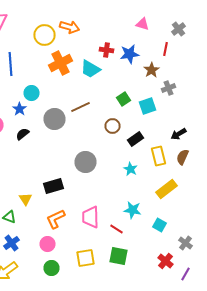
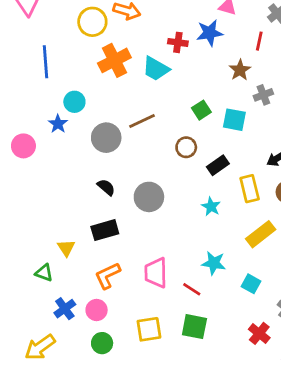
blue star: (130, 54) -> (210, 33), moved
cyan square: (148, 106) -> (234, 120), turned 30
black semicircle: (22, 134) -> (106, 187), moved, turned 80
blue cross: (12, 243) -> (65, 309), moved

